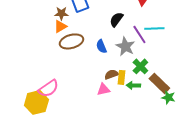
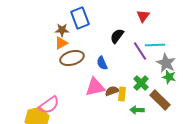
gray star: (125, 46) -> (166, 63), moved
green arrow: (133, 85) -> (137, 110), moved
pink triangle: (103, 89) -> (95, 87), moved, size x1.5
green star: (168, 97) -> (169, 77), moved

